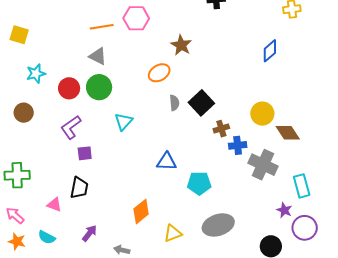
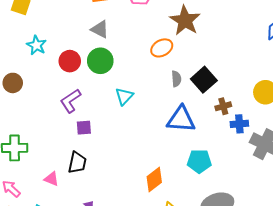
brown star: (181, 45) -> (185, 20), size x1.4
cyan star: (36, 74) -> (37, 45), turned -30
brown circle: (24, 113) -> (13, 83), moved
blue triangle: (167, 162) -> (181, 119), moved, size x1.4
orange diamond: (141, 211) -> (154, 179), moved

